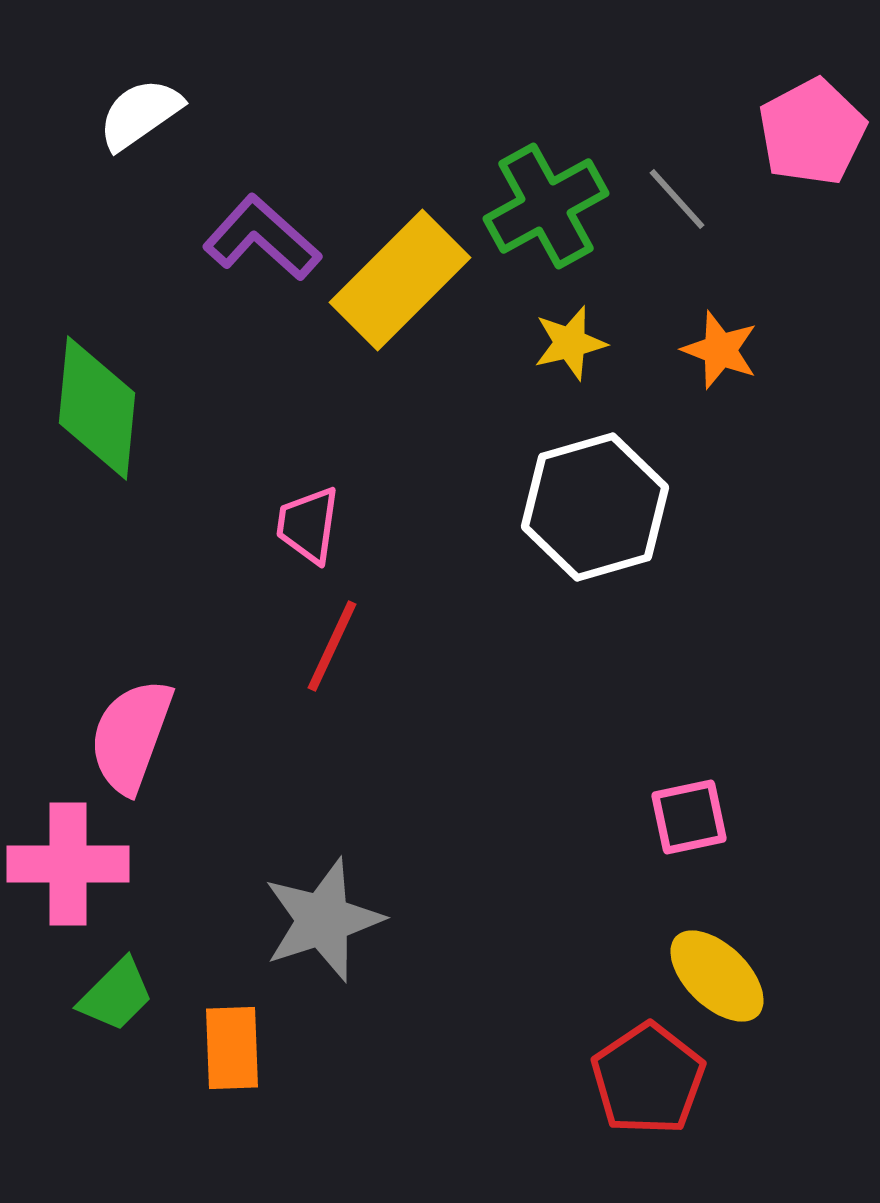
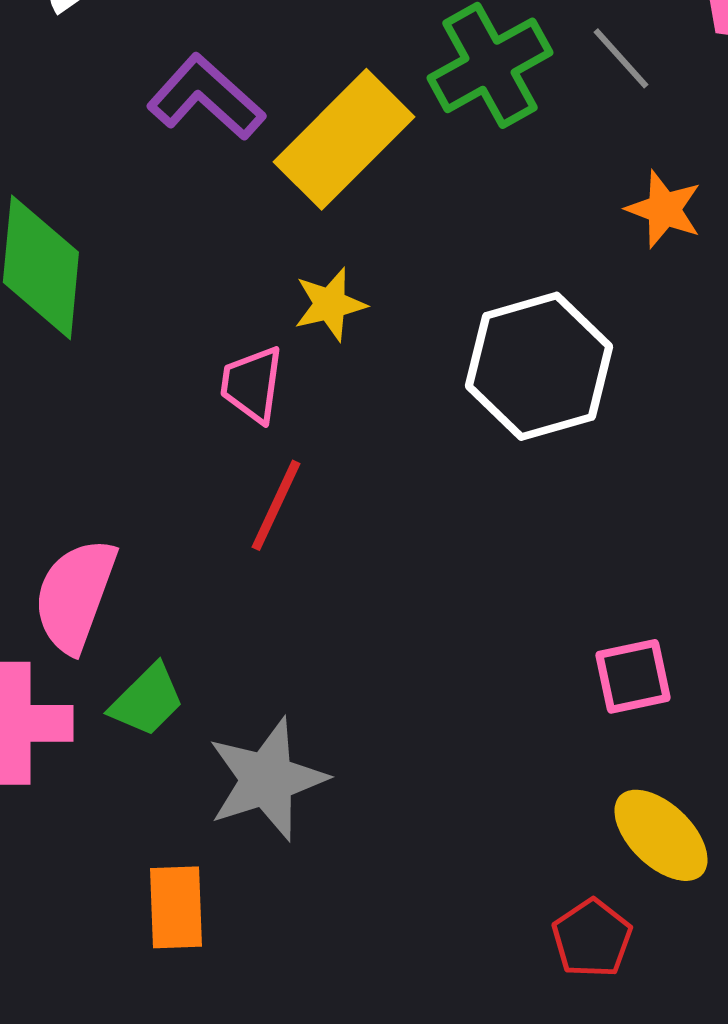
yellow star: (570, 343) -> (330, 304), moved
green trapezoid: (116, 995) -> (147, 700), moved
red pentagon: (648, 1079) -> (592, 938), size x0.7

